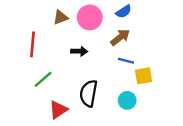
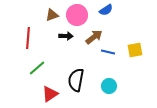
brown arrow: (120, 37) -> (94, 37), moved
black arrow: (79, 51) -> (66, 36), moved
yellow square: (144, 76) -> (135, 50), moved

